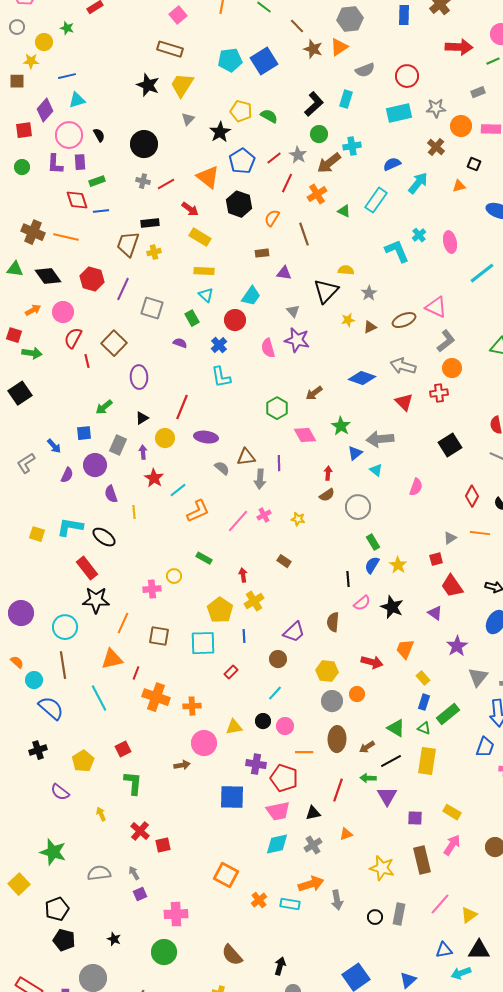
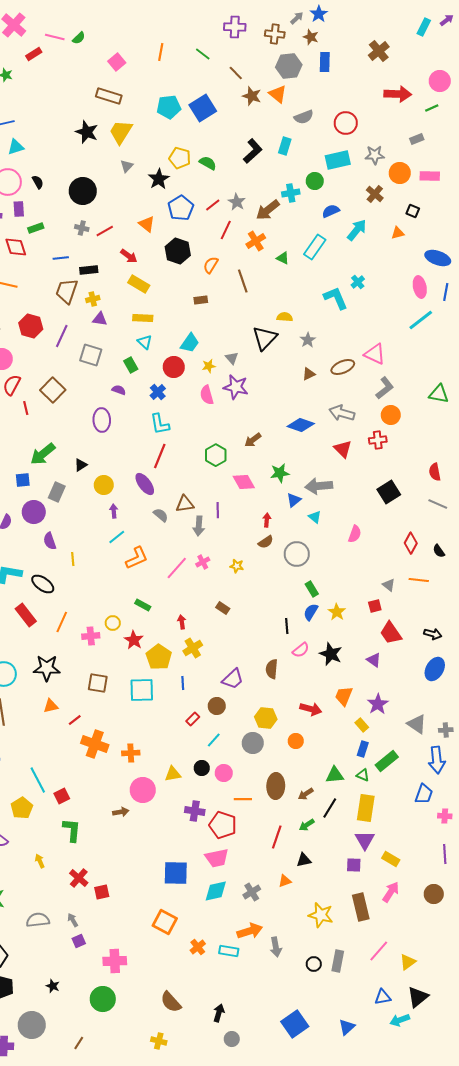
blue rectangle: (404, 15) -> (325, 62), moved
orange triangle: (339, 47) -> (278, 94), turned -48
green circle: (319, 134) -> (315, 181), moved
orange triangle: (208, 177) -> (147, 224), size x0.7
blue line: (101, 211) -> (61, 258), moved
pink ellipse: (450, 242) -> (420, 287), moved
purple triangle: (284, 273) -> (100, 319), moved
yellow star: (348, 320) -> (209, 366), moved
purple ellipse: (139, 377) -> (102, 420), moved
green arrow: (104, 407) -> (43, 454), size x1.5
red line: (182, 407) -> (160, 456), moved
green star: (341, 426) -> (280, 473), turned 30
purple ellipse: (206, 437) -> (145, 484), turned 45
purple arrow: (143, 452) -> (114, 511), moved
red star: (154, 478) -> (134, 640), moved
gray triangle: (450, 538) -> (389, 585), turned -48
black star: (96, 600) -> (47, 668), moved
orange line: (123, 623) -> (62, 622), moved
purple star: (457, 646) -> (378, 704), moved
orange triangle: (112, 659) -> (51, 706), size x0.7
red rectangle: (231, 672) -> (193, 719), moved
red line: (136, 673) -> (75, 720), turned 32
gray triangle: (478, 677) -> (417, 724), turned -35
cyan line: (99, 698) -> (38, 780), moved
gray circle: (332, 701) -> (253, 743), moved
green triangle: (396, 728) -> (335, 775), turned -36
black line: (391, 761) -> (330, 808), turned -30
green arrow: (368, 778) -> (307, 825), turned -35
purple triangle: (387, 796) -> (365, 840), moved
blue square: (232, 797) -> (176, 873), moved
black triangle: (313, 813) -> (304, 860), moved
black triangle: (479, 950) -> (418, 997), turned -40

